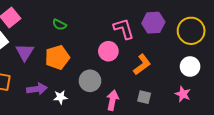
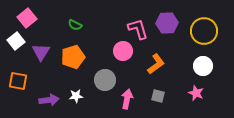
purple arrow: (37, 89) -> (49, 100), moved

